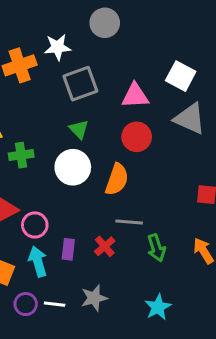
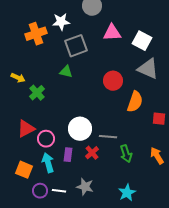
pink triangle: (135, 96) -> (112, 33), moved
green triangle: (79, 129) -> (66, 72), moved, turned -32
green cross: (21, 155) -> (37, 93), turned -35
white circle: (73, 167) -> (80, 129), moved
orange semicircle: (117, 179) -> (135, 102), moved
gray star: (94, 298) -> (85, 187), turned 30

